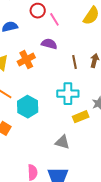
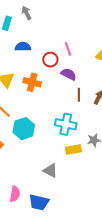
red circle: (38, 11) -> (50, 60), moved
purple semicircle: (49, 44) -> (69, 74), moved
orange cross: (26, 60) -> (32, 82), turned 30

